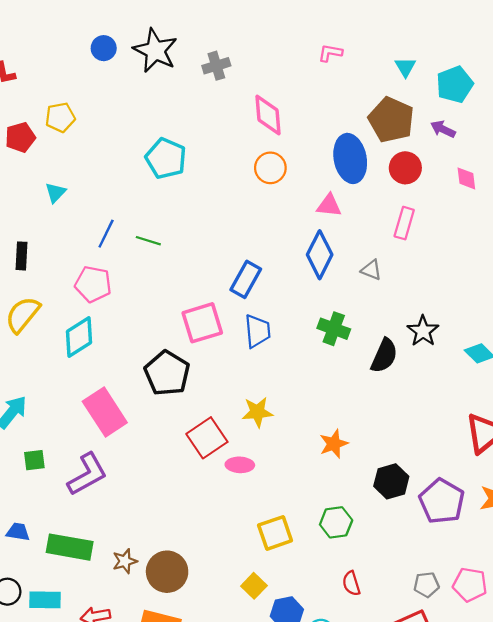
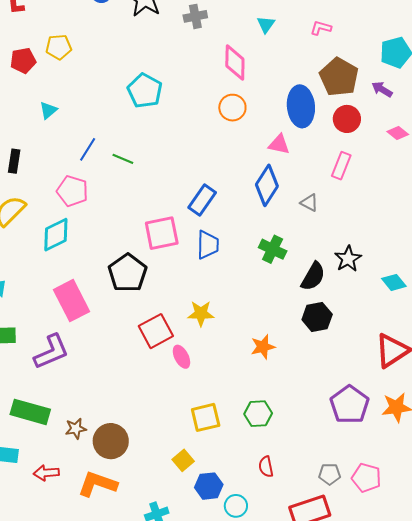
pink L-shape: (330, 53) -> (321, 28), moved
cyan triangle: (405, 67) -> (266, 24), moved
pink diamond: (466, 178) -> (398, 133), turned -50
pink ellipse: (240, 465) -> (181, 357), turned 55
black hexagon: (391, 481) -> (317, 317), moved

